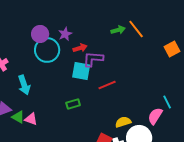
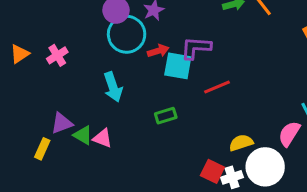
red arrow: (80, 48) -> (158, 51), moved
cyan arrow: (24, 85) -> (113, 87), moved

